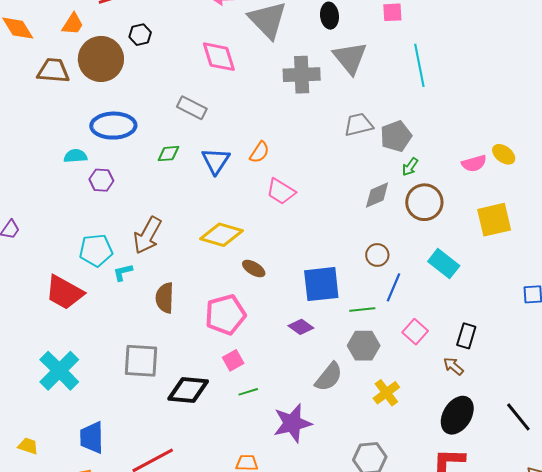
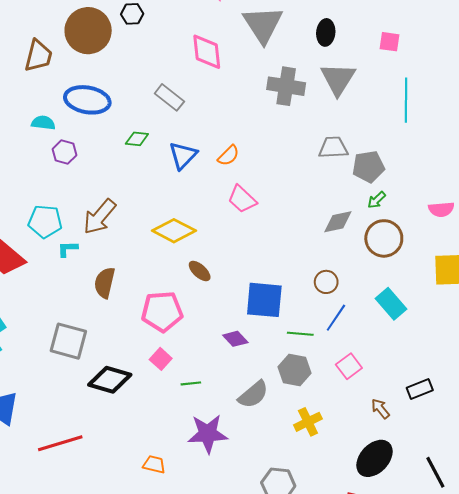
brown trapezoid: (53, 71) -> (38, 56), moved, turned 88
black rectangle: (466, 336) -> (420, 389), moved, turned 40
pink square: (233, 360) -> (161, 359), turned -30
green line: (248, 392) -> (191, 383), moved

